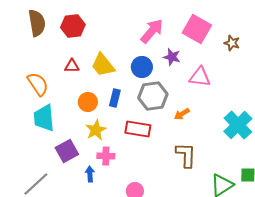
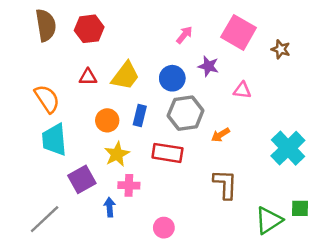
pink arrow: (152, 31) -> (184, 35), size x0.6
yellow trapezoid: (103, 65) -> (125, 76), turned -104
pink triangle: (200, 77) -> (242, 90), size x0.7

